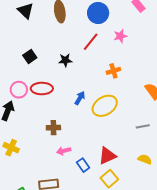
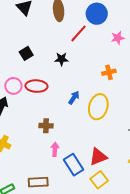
red line: (91, 42) -> (78, 33), moved
yellow ellipse: (105, 106) -> (98, 107), turned -45
pink arrow: (64, 151) -> (55, 149), turned 104
blue rectangle: (83, 165) -> (74, 165), size x1.5

